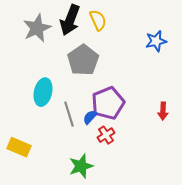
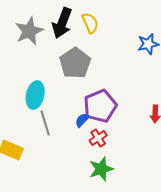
gray line: (69, 114) -> (45, 123), moved
green star: (81, 166) -> (101, 169), moved

